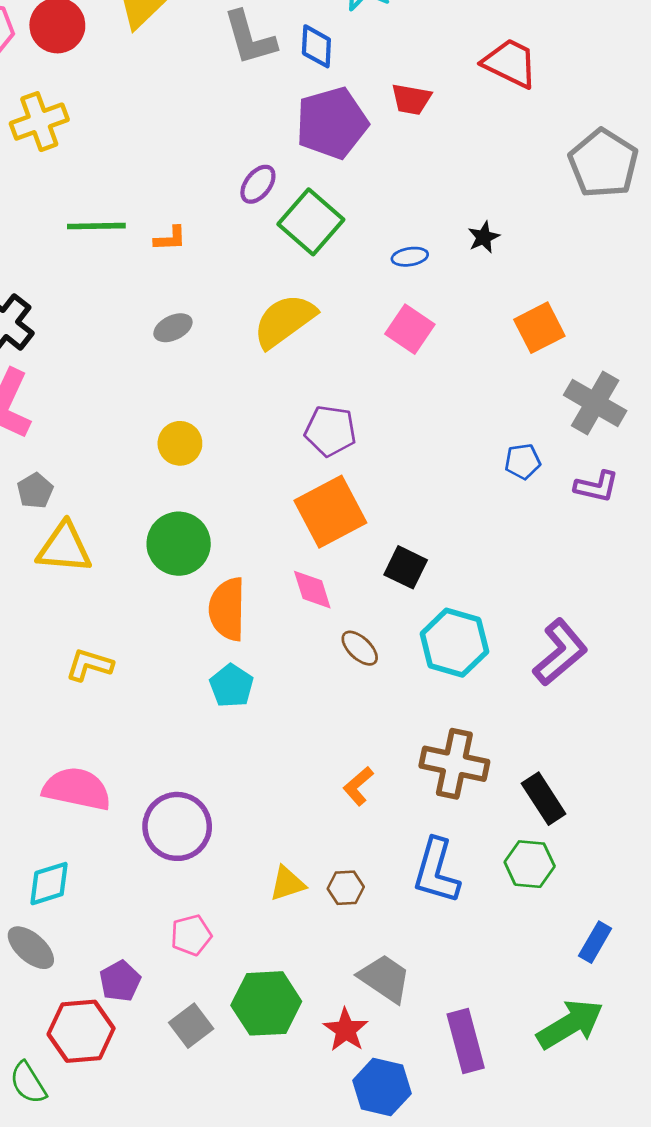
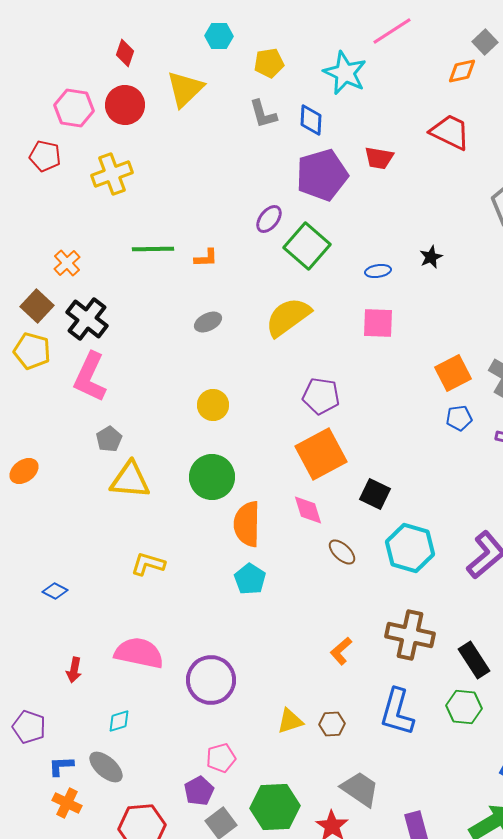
gray L-shape: (250, 38) -> (263, 114), size x0.7
orange square: (539, 328) -> (453, 373), moved
pink square: (410, 329) -> (378, 323), turned -32
cyan diamond: (49, 884) -> (119, 721), size x0.7
purple pentagon: (120, 981) -> (199, 791), moved

